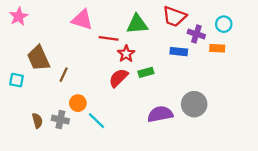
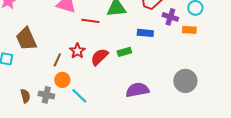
blue rectangle: (179, 52) -> (145, 33), moved
red star: (126, 54) -> (77, 51), moved
brown line: (64, 75) -> (57, 60), moved
gray circle: (194, 104) -> (185, 81), moved

